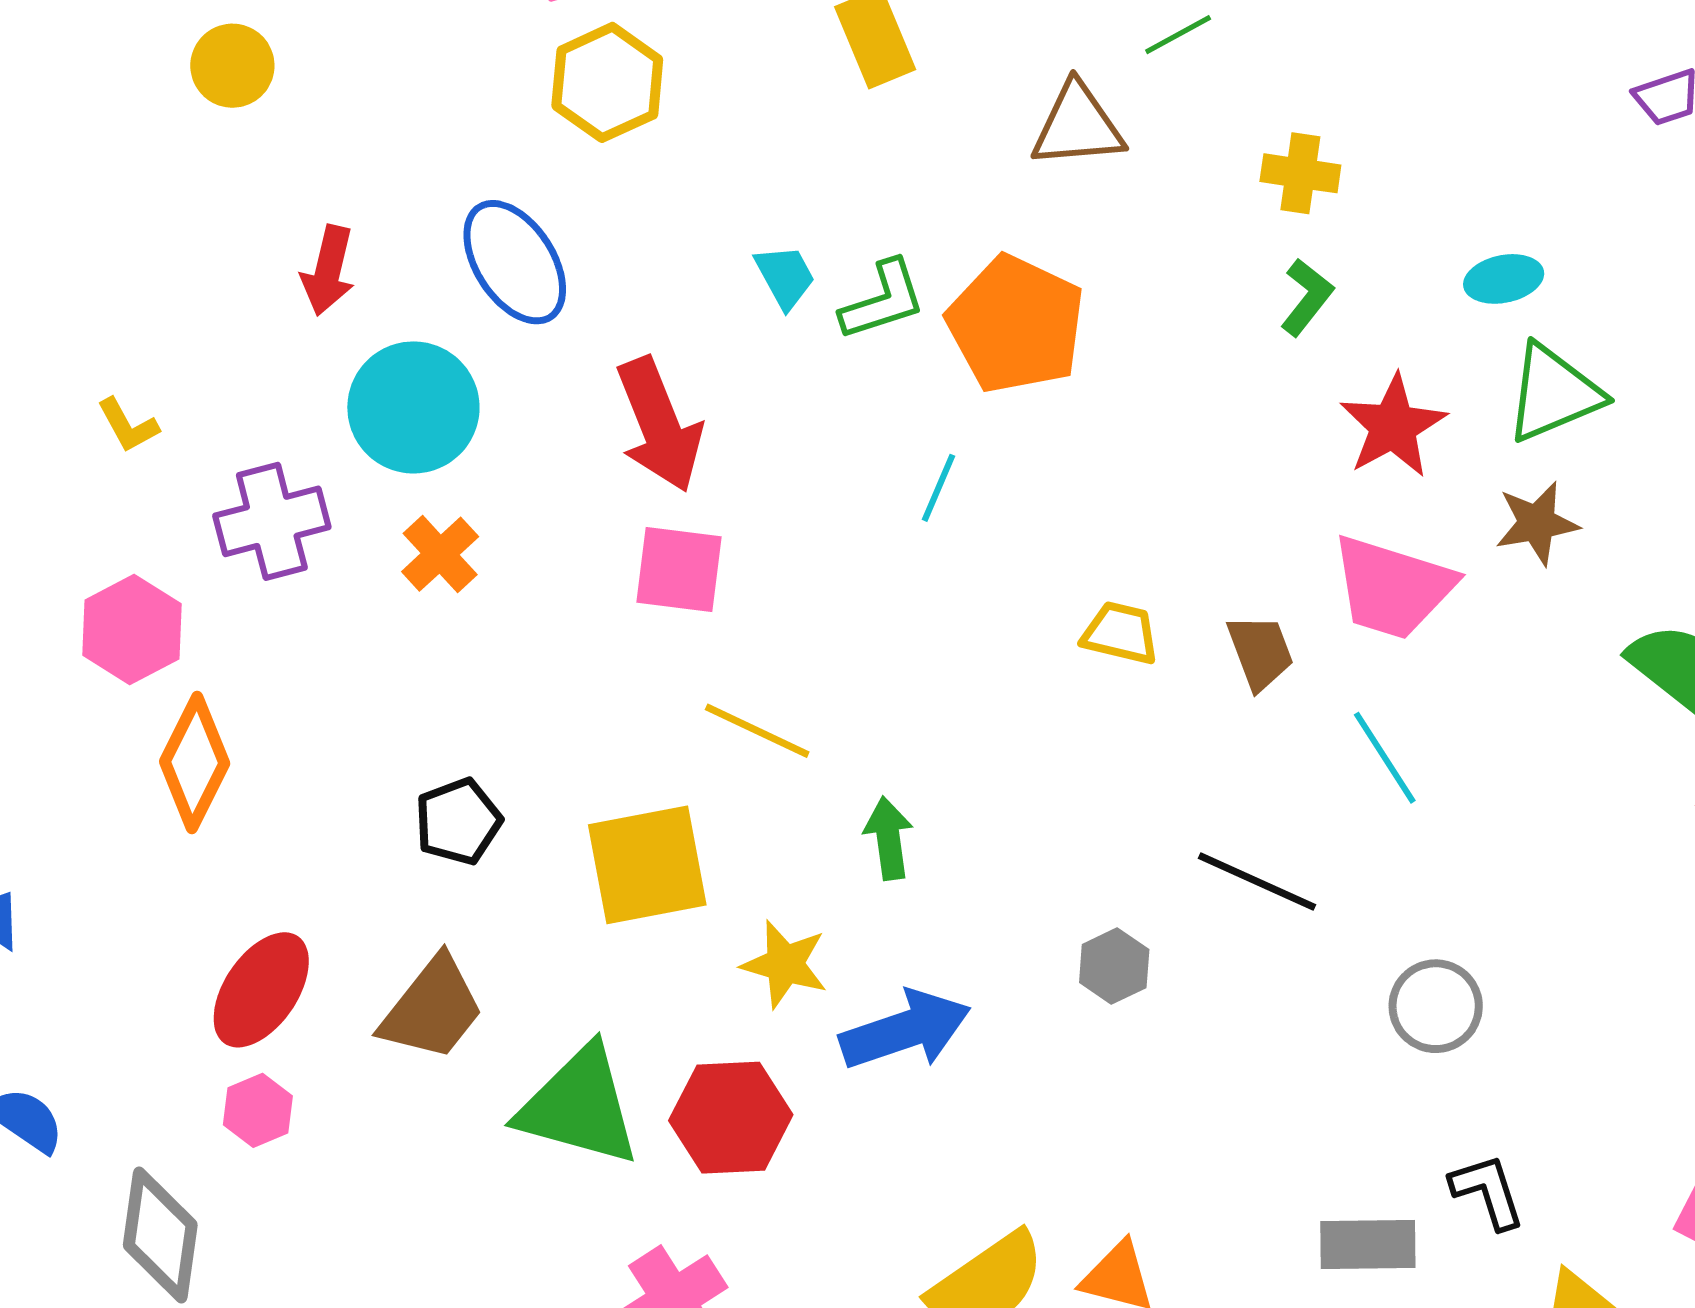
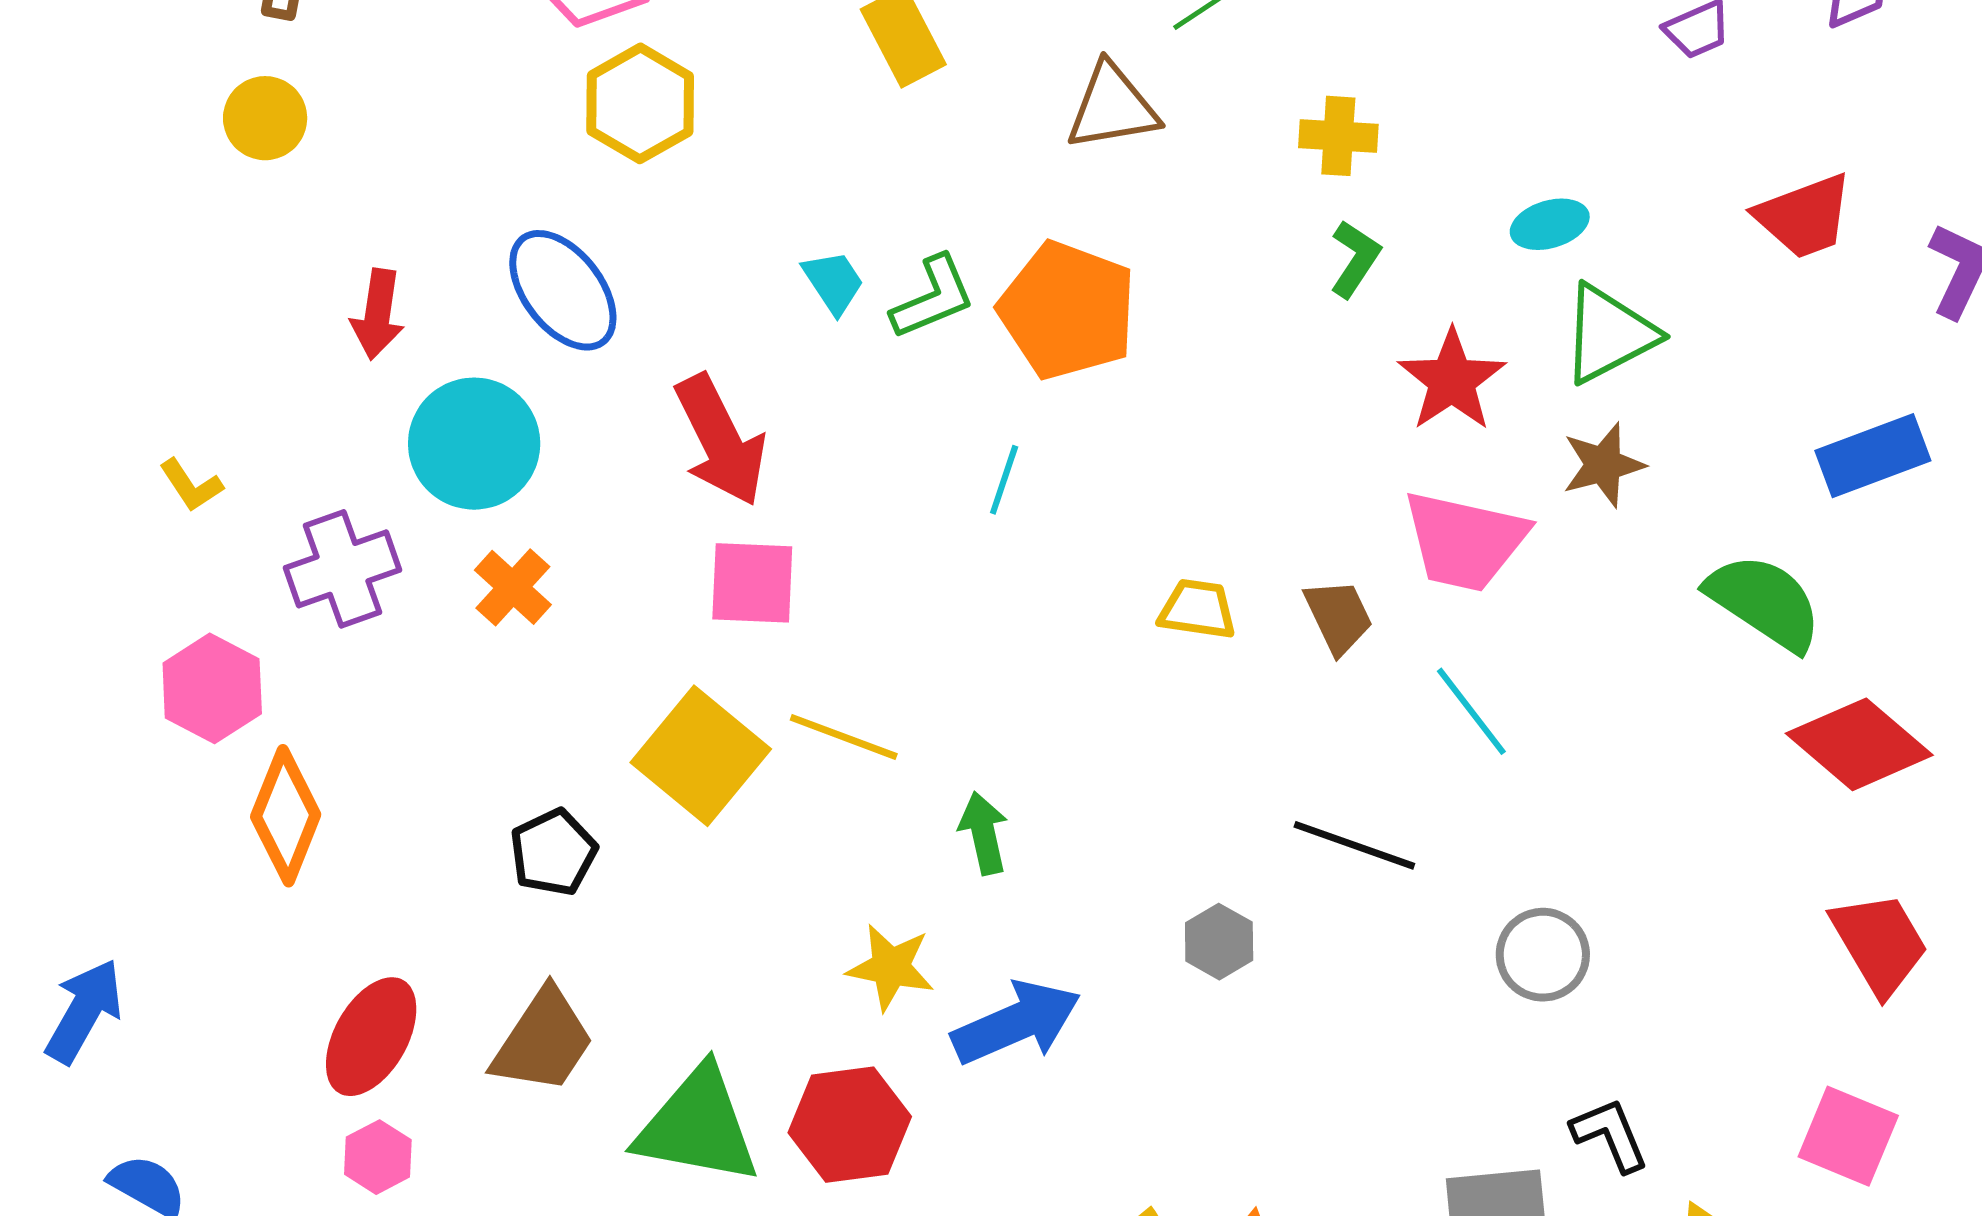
yellow square: (647, 865) -> (701, 756), moved, turned -35

